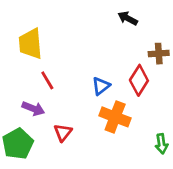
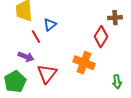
blue triangle: (101, 86) -> (50, 25), moved
red triangle: (63, 132) -> (47, 74), size x1.5

